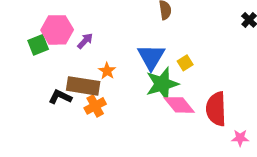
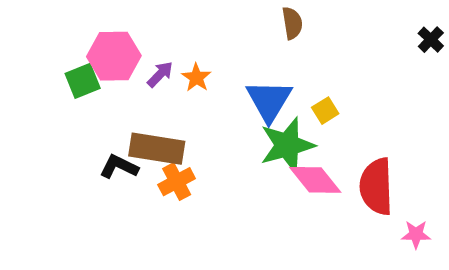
orange star: (107, 71) -> (196, 78), moved

